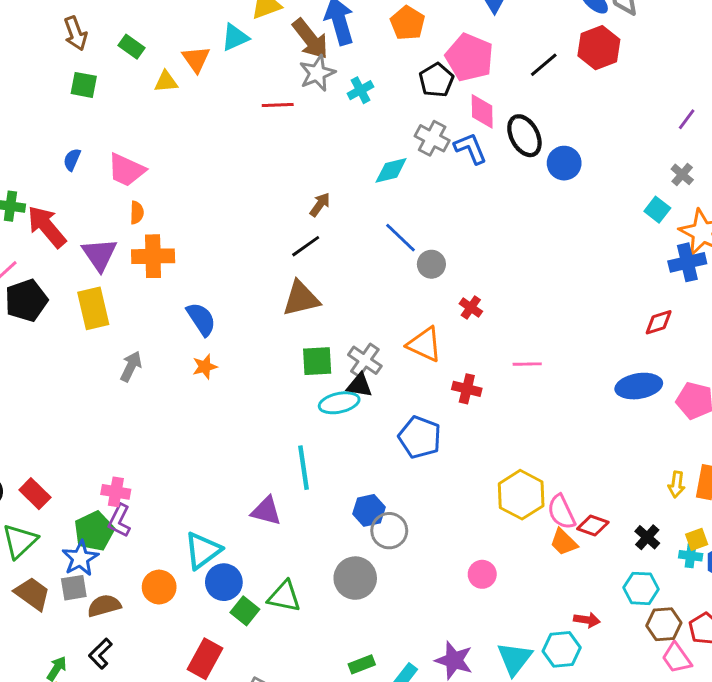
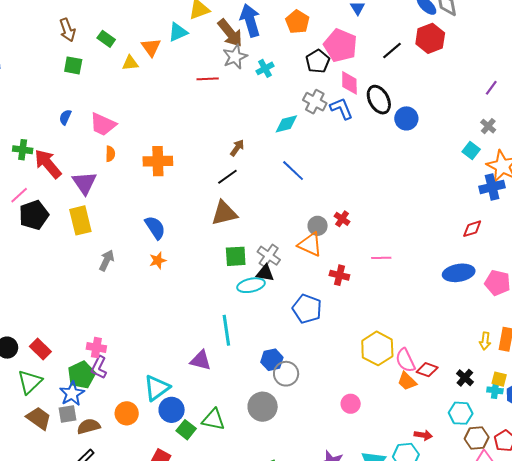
orange cross: (153, 256) -> (158, 161), moved
gray circle: (431, 264) -> (318, 226), moved
yellow square: (697, 539) -> (499, 379), turned 35

